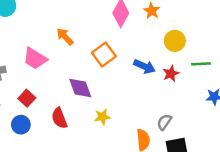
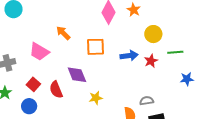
orange square: (104, 55) -> (96, 47), turned 36
blue arrow: (144, 66) -> (129, 56), turned -30
red semicircle: (59, 118) -> (56, 90), moved
gray semicircle: (164, 122) -> (147, 101), turned 48

